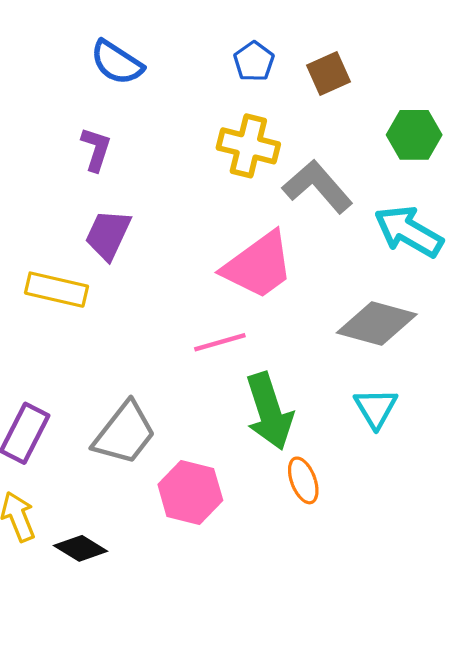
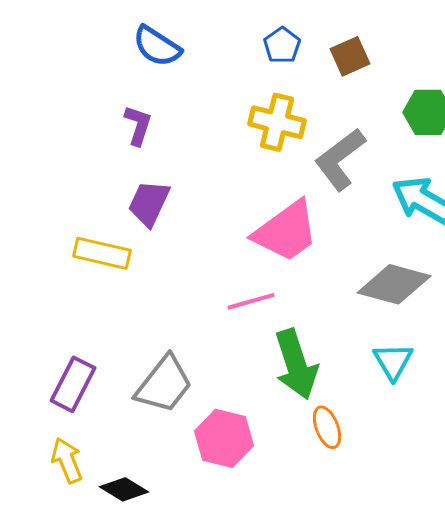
gray L-shape: (318, 186) -> (340, 159), turned -86

